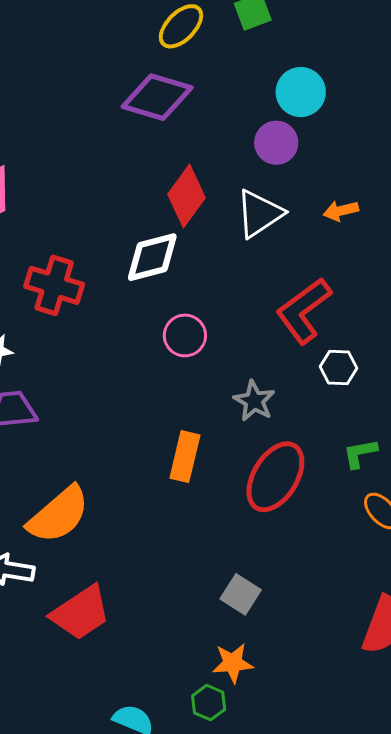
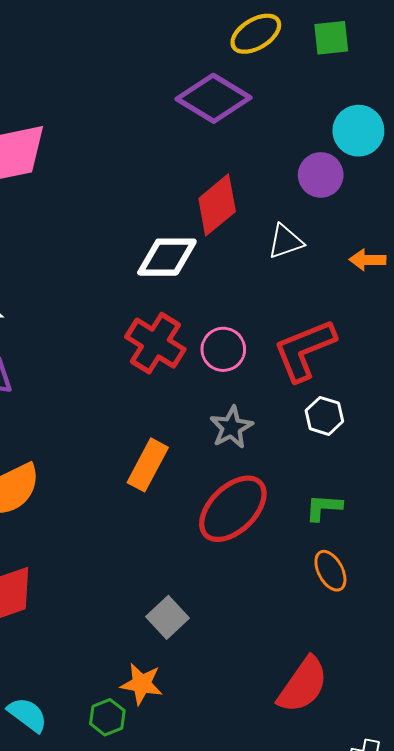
white triangle: (259, 214) -> (285, 241), size x0.7
red cross: (54, 285) -> (155, 343), moved
pink circle: (185, 335) -> (223, 349), moved

